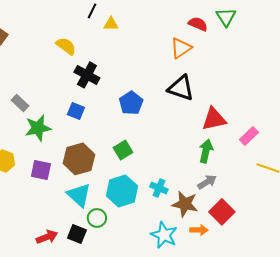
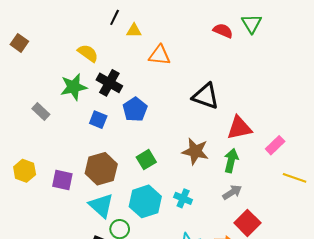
orange triangle: (181, 48) -> (160, 55), moved, turned 40
blue pentagon: (131, 103) -> (135, 109), moved
green star: (38, 128) -> (74, 87), moved
brown star: (185, 204) -> (195, 151), moved

